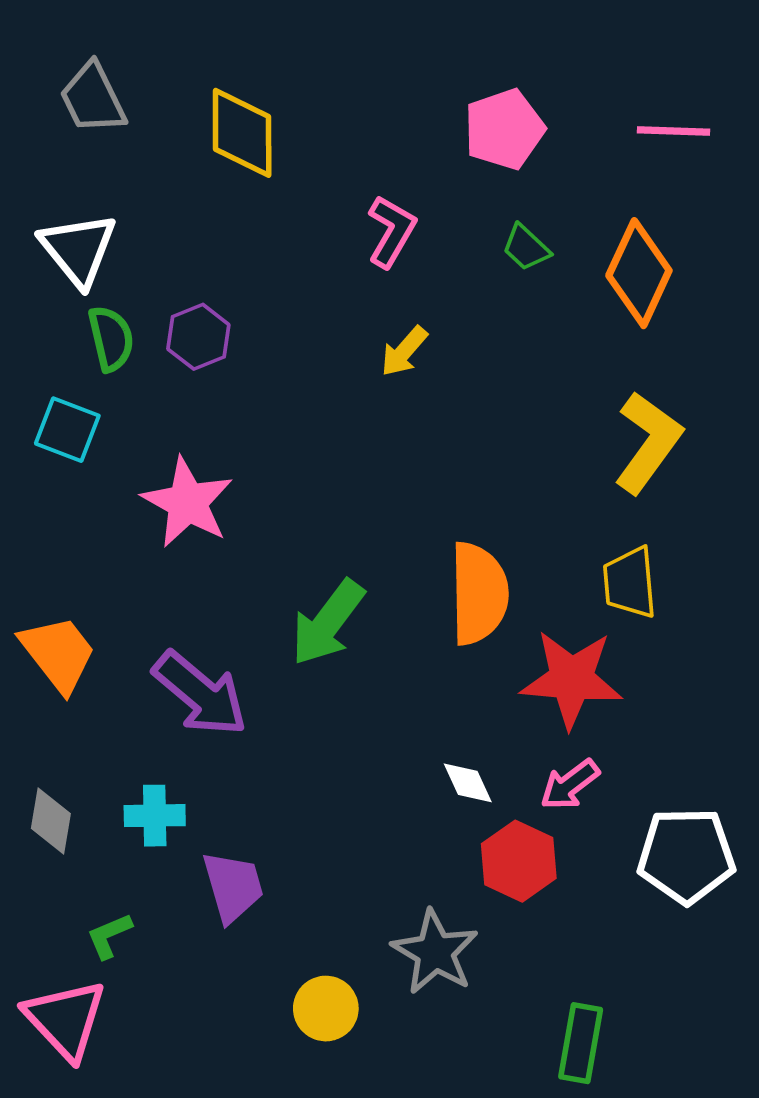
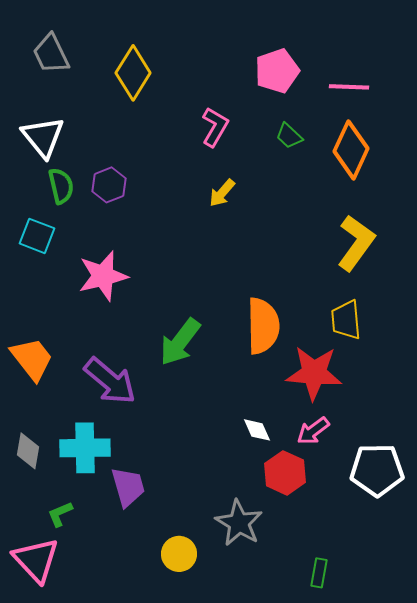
pink line: (673, 131) -> (349, 87), moved
yellow diamond: (242, 133) -> (133, 73), turned 32
pink star: (187, 502) -> (103, 276), turned 30
cyan cross: (155, 816) -> (85, 448), size x1.5
green rectangle: (581, 1043) -> (319, 573), size x0.7

